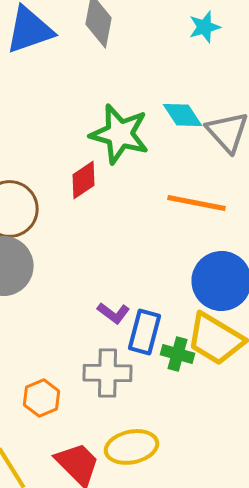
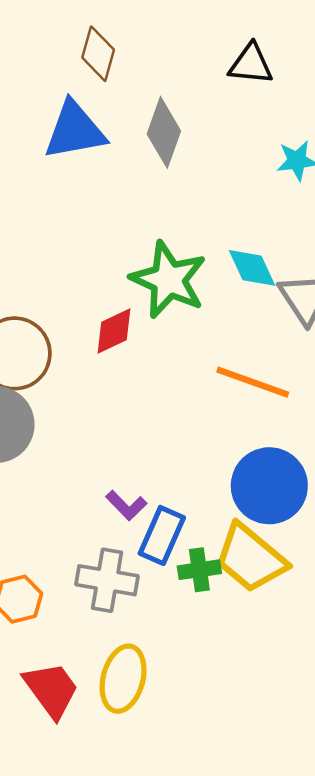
green cross: (178, 354) -> (199, 570), turned -32
yellow ellipse: (132, 447) -> (123, 679), turned -72

